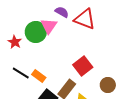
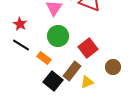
green circle: (36, 32) -> (58, 36), moved
black line: (21, 73) -> (21, 45), moved

